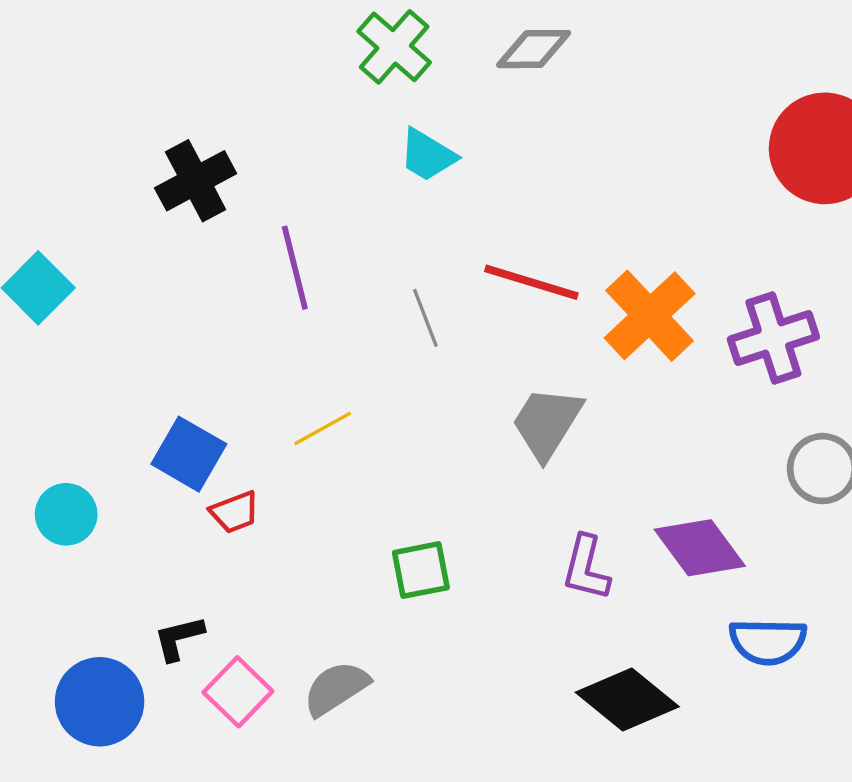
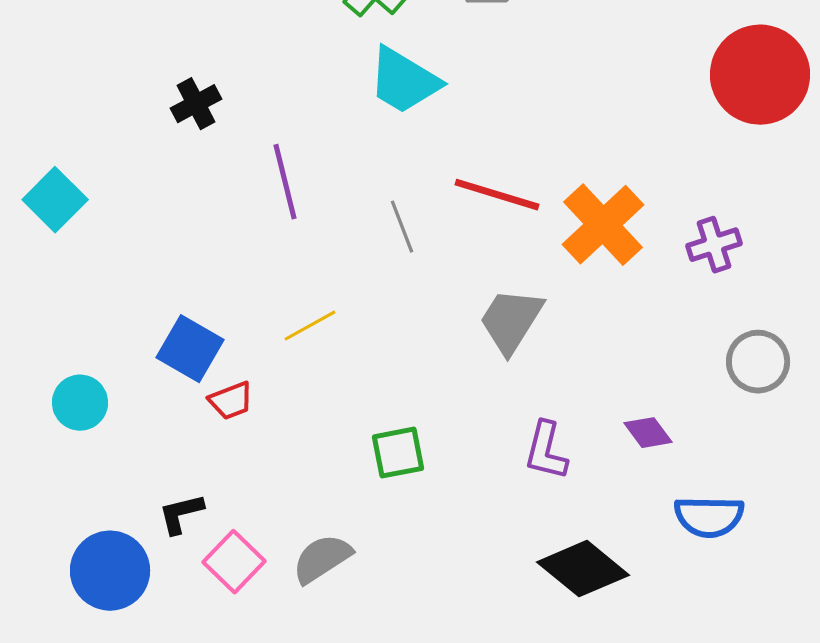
cyan trapezoid: (428, 155) -> (404, 81), size x1.4
black cross: (196, 181) -> (196, 104), size x0.7
purple cross: (773, 338) -> (714, 245), size x0.7
purple diamond: (700, 548) -> (648, 433), size x0.6

